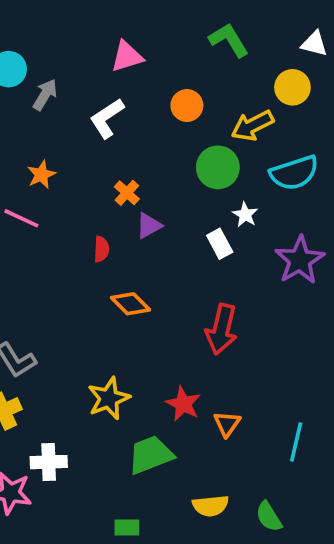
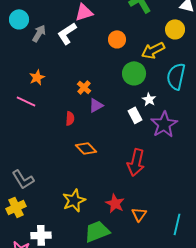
white L-shape: (107, 118) -> (67, 33), moved
cyan semicircle: (294, 173) -> (176, 76), turned 120
purple star: (300, 260) -> (164, 124), moved

